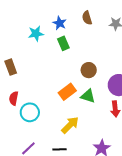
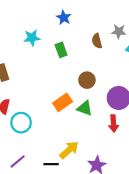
brown semicircle: (87, 18) -> (97, 41), moved
blue star: (60, 23) -> (64, 18), moved
yellow arrow: (70, 125) -> (69, 150), moved

